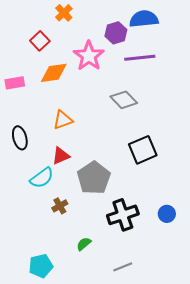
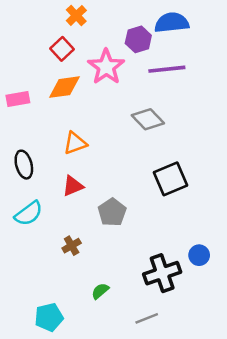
red square: (40, 41) -> (62, 49), moved
cyan semicircle: (42, 178) -> (29, 213), moved
gray pentagon: (94, 178) -> (112, 212), size x0.7
black cross: (123, 215) -> (162, 273), moved

